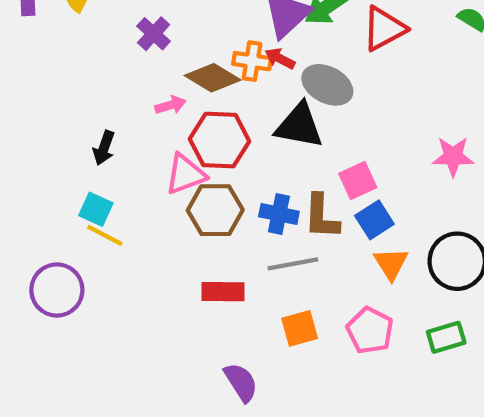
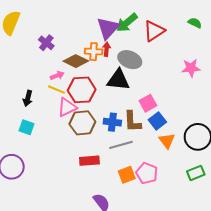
red arrow: (280, 59) -> (106, 49), turned 72
pink star: (453, 156) -> (191, 68), moved
yellow line: (105, 235) -> (57, 90), moved
pink pentagon: (370, 330) -> (147, 173), moved

